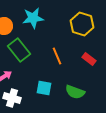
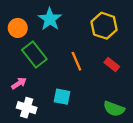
cyan star: (33, 18) -> (50, 19), turned -30
green semicircle: (75, 92) -> (114, 109), moved

